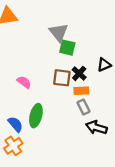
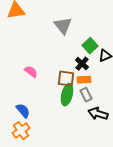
green square: (67, 48) -> (90, 46), moved, turned 35
brown square: (62, 78) -> (66, 79), moved
green ellipse: (36, 116) -> (67, 95), moved

